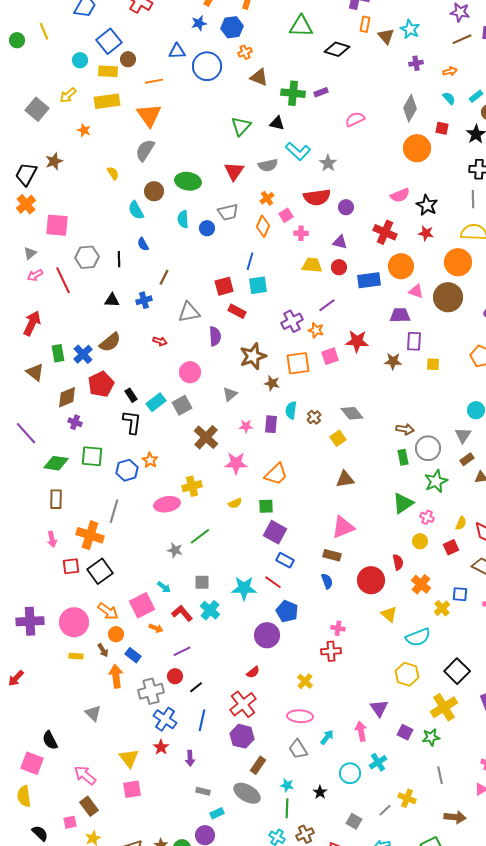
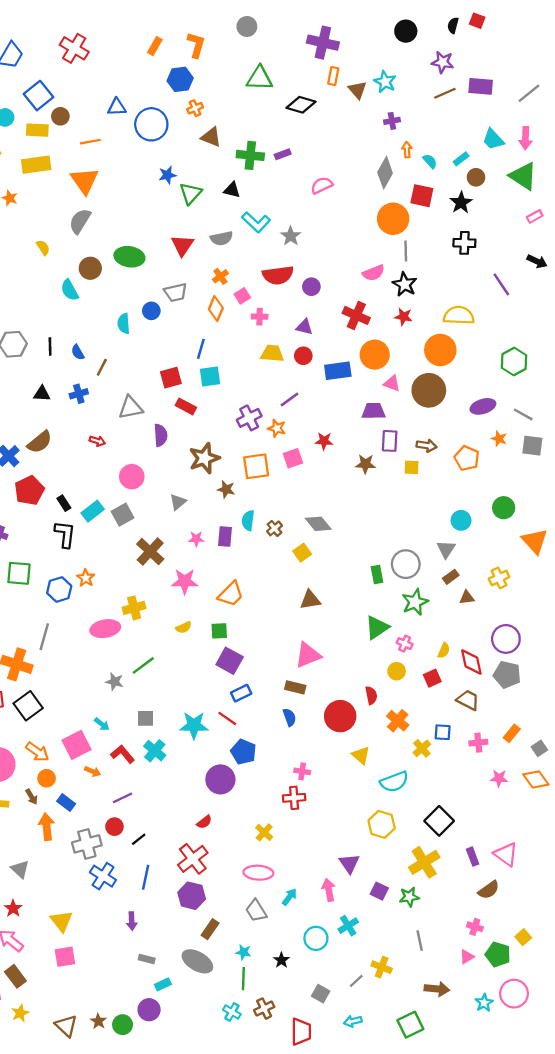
blue star: (199, 23) -> (167, 175), moved
orange arrow: (450, 71) -> (407, 150), moved, turned -80
red square: (442, 128) -> (422, 196), size x1.5
gray line: (473, 199) -> (406, 251), moved
cyan semicircle: (183, 219) -> (124, 324), moved
blue semicircle: (143, 244) -> (78, 352), moved
red star: (357, 341) -> (324, 441), size x0.7
brown arrow: (405, 429) -> (426, 446), moved
blue rectangle: (285, 560) -> (241, 693), turned -54
red star: (161, 747) -> (13, 908), moved

